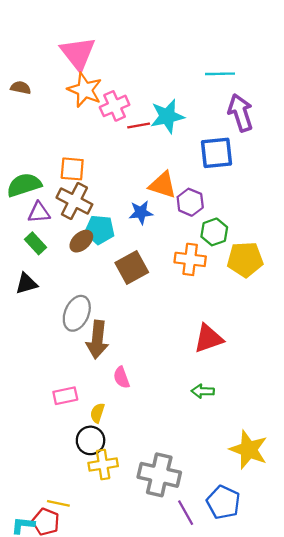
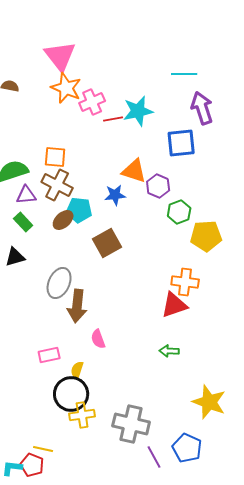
orange cross: (190, 259) -> (185, 282), moved
black circle: (91, 440) -> (71, 394), size x1.4

